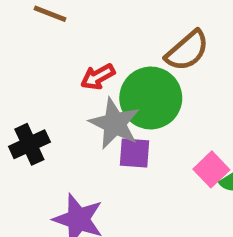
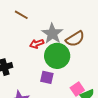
gray star: (115, 123) -> (52, 34), moved

